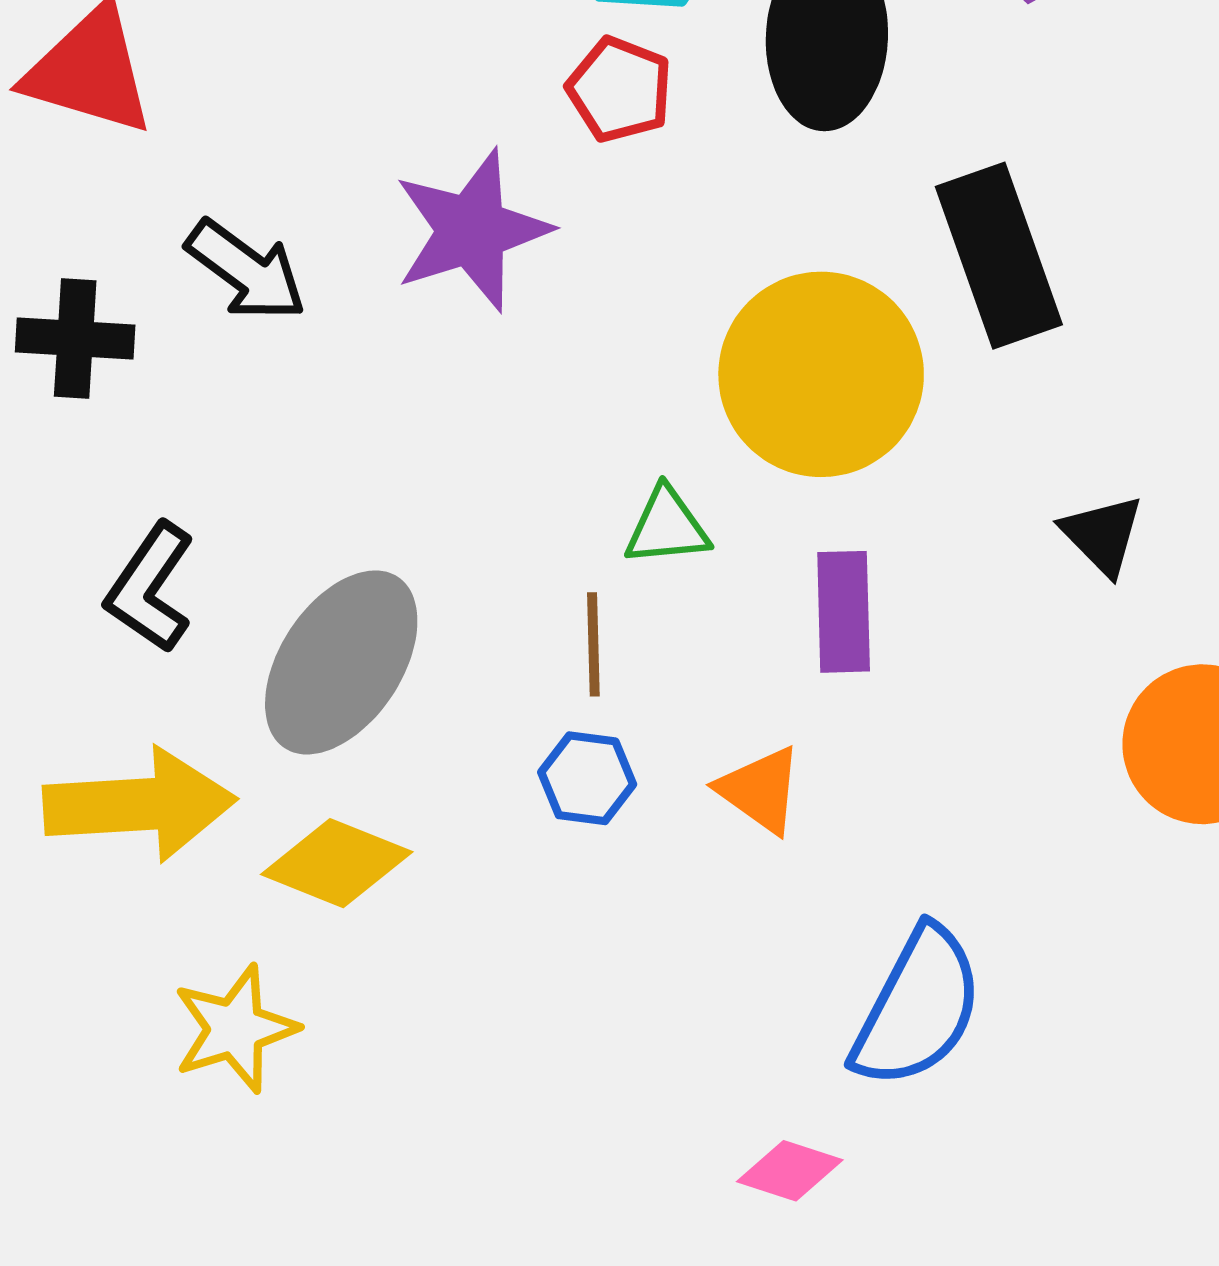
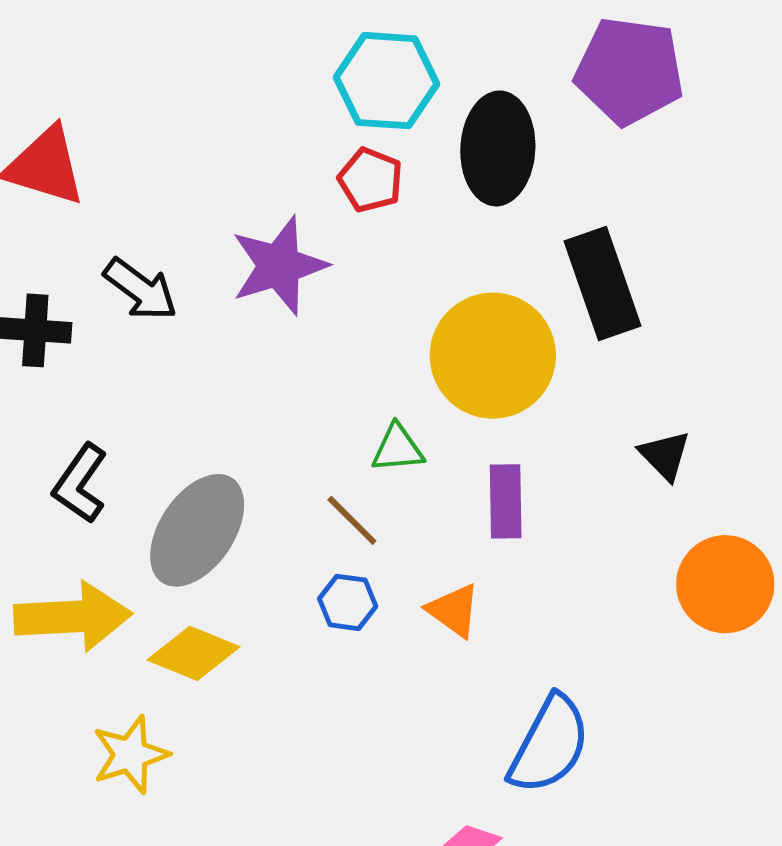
brown line: (593, 644) -> (352, 520), turned -44

